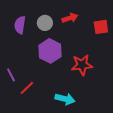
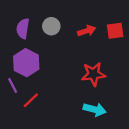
red arrow: (70, 18) -> (87, 31), moved
purple hexagon: (50, 51) -> (26, 63), moved
cyan arrow: (65, 99) -> (95, 109), moved

